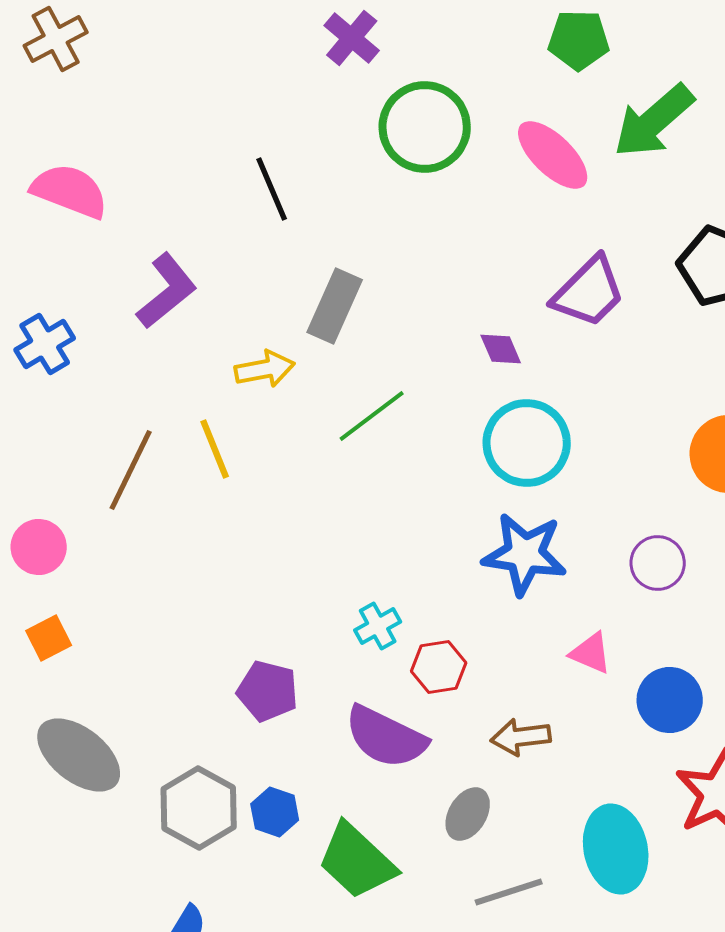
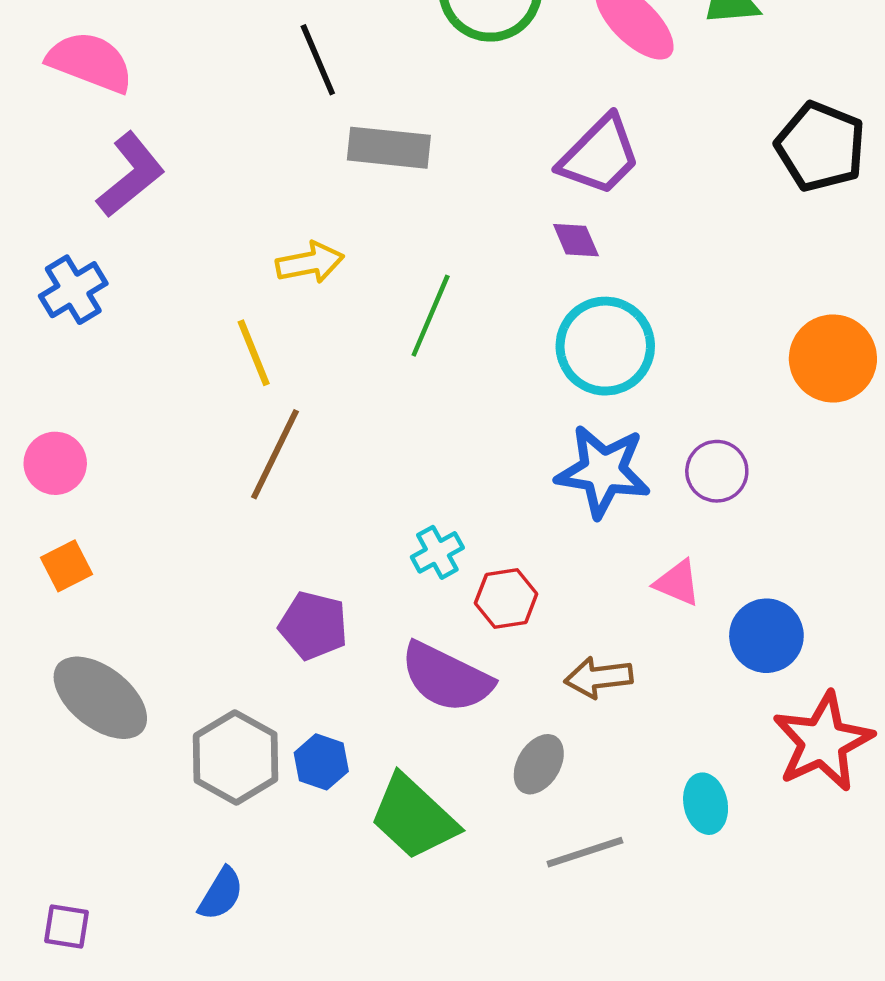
purple L-shape: (167, 291) -> (131, 175), moved
purple trapezoid: (589, 292) -> (600, 156), moved
gray rectangle: (335, 306) -> (389, 148), moved, turned 72
blue cross: (45, 344) -> (73, 290), moved
green line: (372, 416) -> (431, 316), turned -30
brown line: (131, 470) -> (275, 454), moved
purple circle: (658, 563) -> (717, 471), moved
cyan ellipse: (616, 849) -> (706, 804), size x0.6

